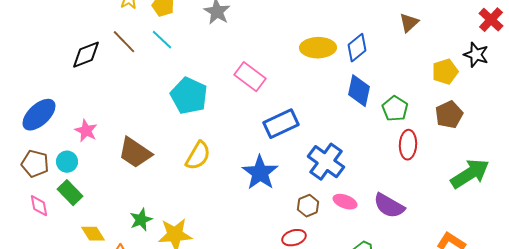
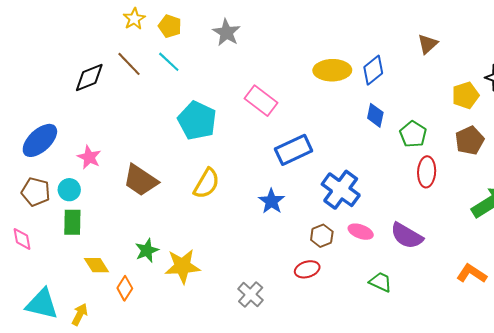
blue diamond: (359, 91) -> (375, 115), size x0.7
blue star: (260, 173) -> (272, 201), size x0.7
green rectangle: (70, 193) -> (72, 222), turned 45
pink diamond: (39, 206) -> (22, 239), moved

